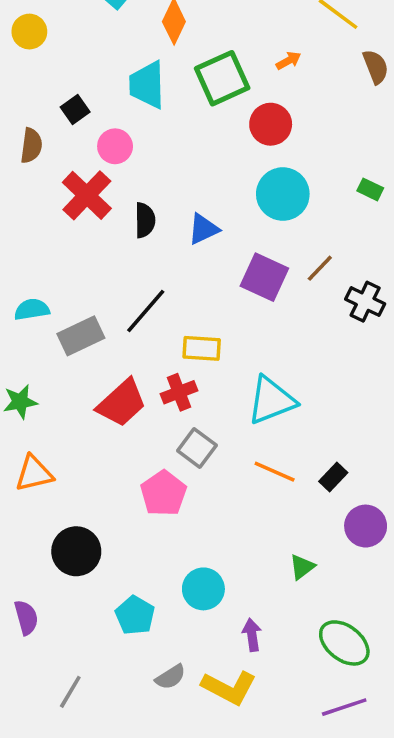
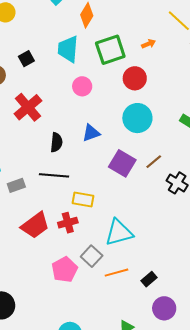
pink circle: (115, 146) -> (82, 86), moved
black semicircle: (145, 220) -> (56, 142), moved
black line: (146, 311) -> (54, 175), turned 48
gray rectangle: (81, 336) -> (16, 185), size x0.7
gray square: (197, 448) -> (92, 256), moved
orange line: (275, 472) -> (117, 273), turned -45
pink pentagon: (163, 493) -> (64, 270), moved

